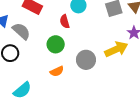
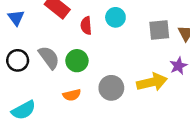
red semicircle: (65, 21) -> (86, 26), moved
gray semicircle: (21, 31) -> (49, 58), moved

